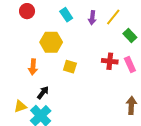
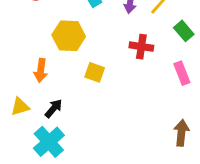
red cross: (110, 61) -> (141, 47), moved
yellow triangle: (20, 106) -> (20, 107), moved

